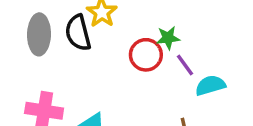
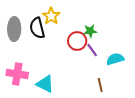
purple line: (185, 65) -> (92, 50), moved

